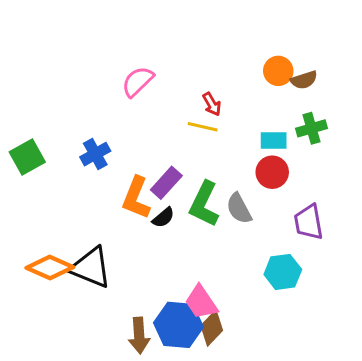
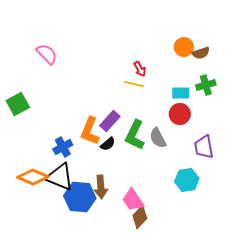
pink semicircle: (138, 81) -> (47, 54), moved, turned 90
blue cross: (95, 154) -> (63, 147), moved
blue hexagon: (178, 325) -> (80, 197), moved
brown arrow: (139, 336) -> (101, 187), moved

